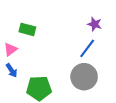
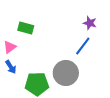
gray circle: (84, 77) -> (66, 73), moved

